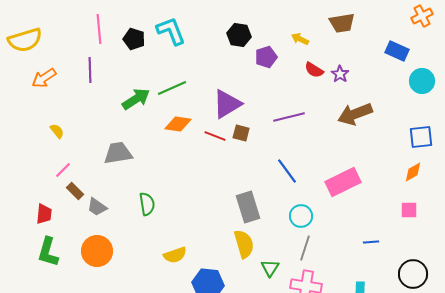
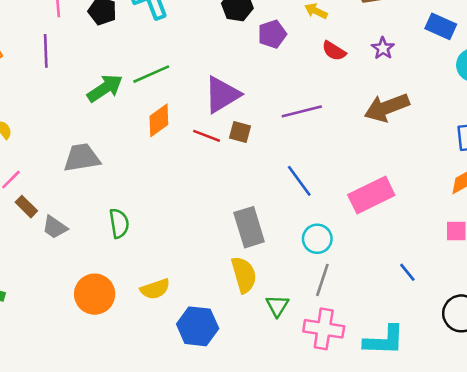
purple star: (340, 74) -> (383, 48), moved
orange diamond: (178, 124) -> (159, 120), turned -44
blue line: (371, 242) -> (407, 272), turned 56
orange circle: (97, 251) -> (95, 294), moved

